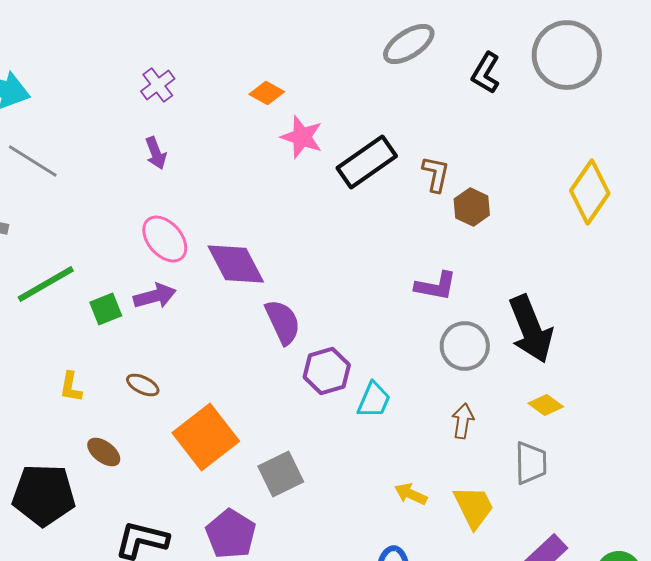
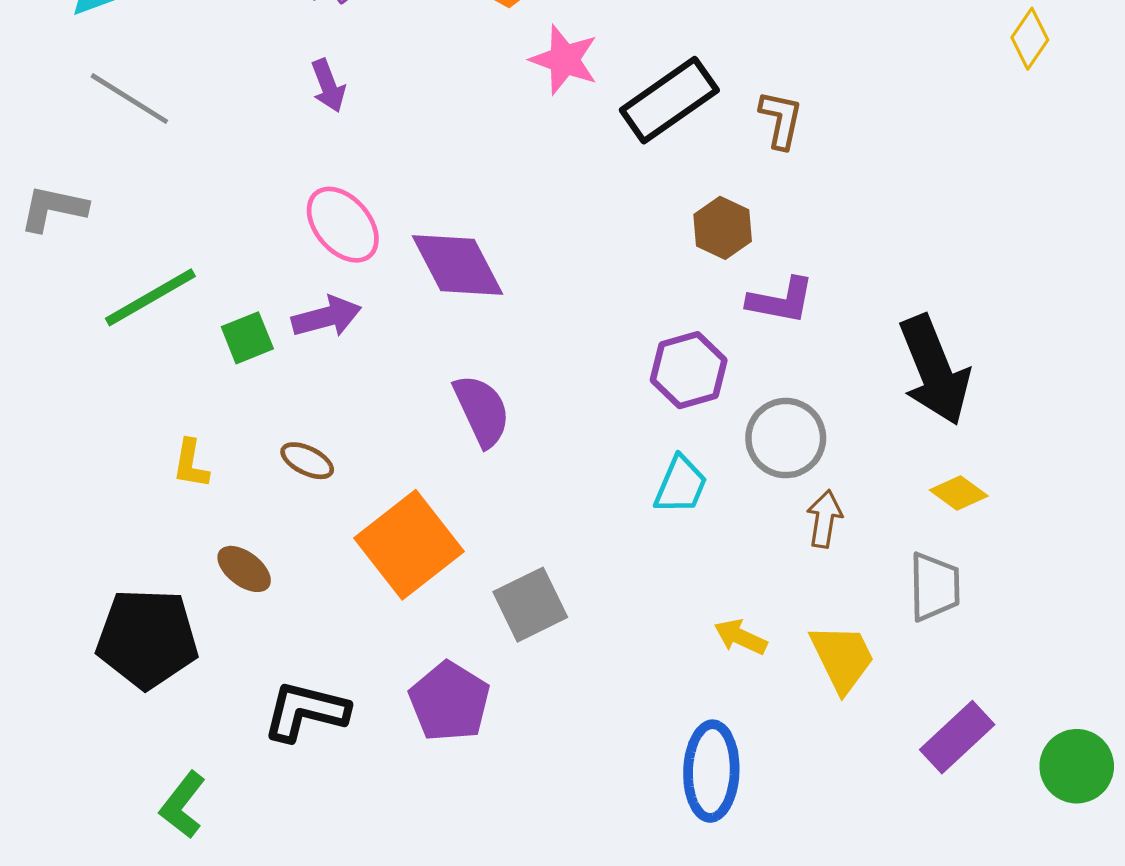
yellow diamond: (590, 192) -> (1030, 39), moved, size x0.6
brown hexagon: (472, 207) -> (723, 228), moved
purple semicircle: (283, 322) -> (482, 411), moved
gray circle: (465, 346) -> (786, 438), moved
purple hexagon: (327, 371) -> (689, 370), moved

